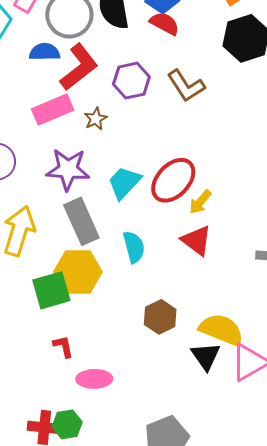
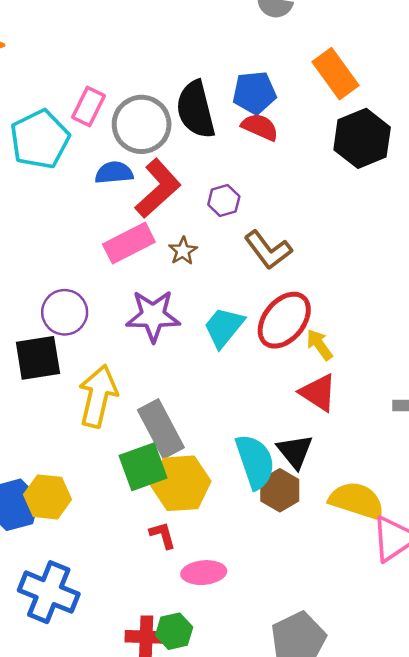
purple hexagon: (131, 81) -> (224, 200), size x0.7
brown L-shape: (186, 86) -> (268, 250), moved
yellow arrow: (200, 202) -> (319, 345), turned 108
gray rectangle: (81, 221) -> (161, 429), moved
cyan semicircle: (134, 247) -> (255, 462), moved, size x1.4
yellow hexagon: (78, 272) -> (181, 483), moved
black triangle: (206, 356) -> (295, 451), moved

